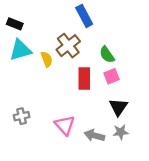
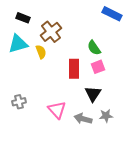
blue rectangle: (84, 16) -> (112, 14), moved, turned -36
black rectangle: (15, 24) -> (23, 18), moved
brown cross: (68, 46) -> (51, 32), moved
black triangle: (118, 107) -> (93, 94), moved

